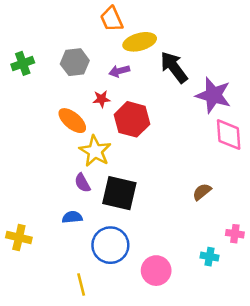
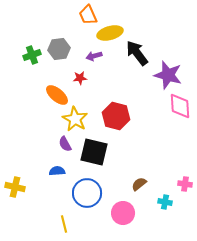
green cross: (23, 63) -> (32, 55), moved
red hexagon: (132, 119) -> (116, 116), moved
brown semicircle: (202, 192) -> (139, 184), moved

